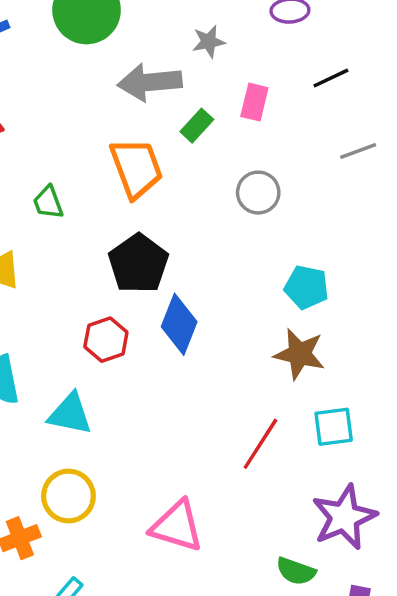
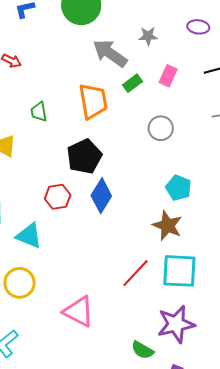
gray arrow: (150, 82) -> (110, 53), turned 30
cyan square: (334, 427) -> (179, 271), size x1.5

